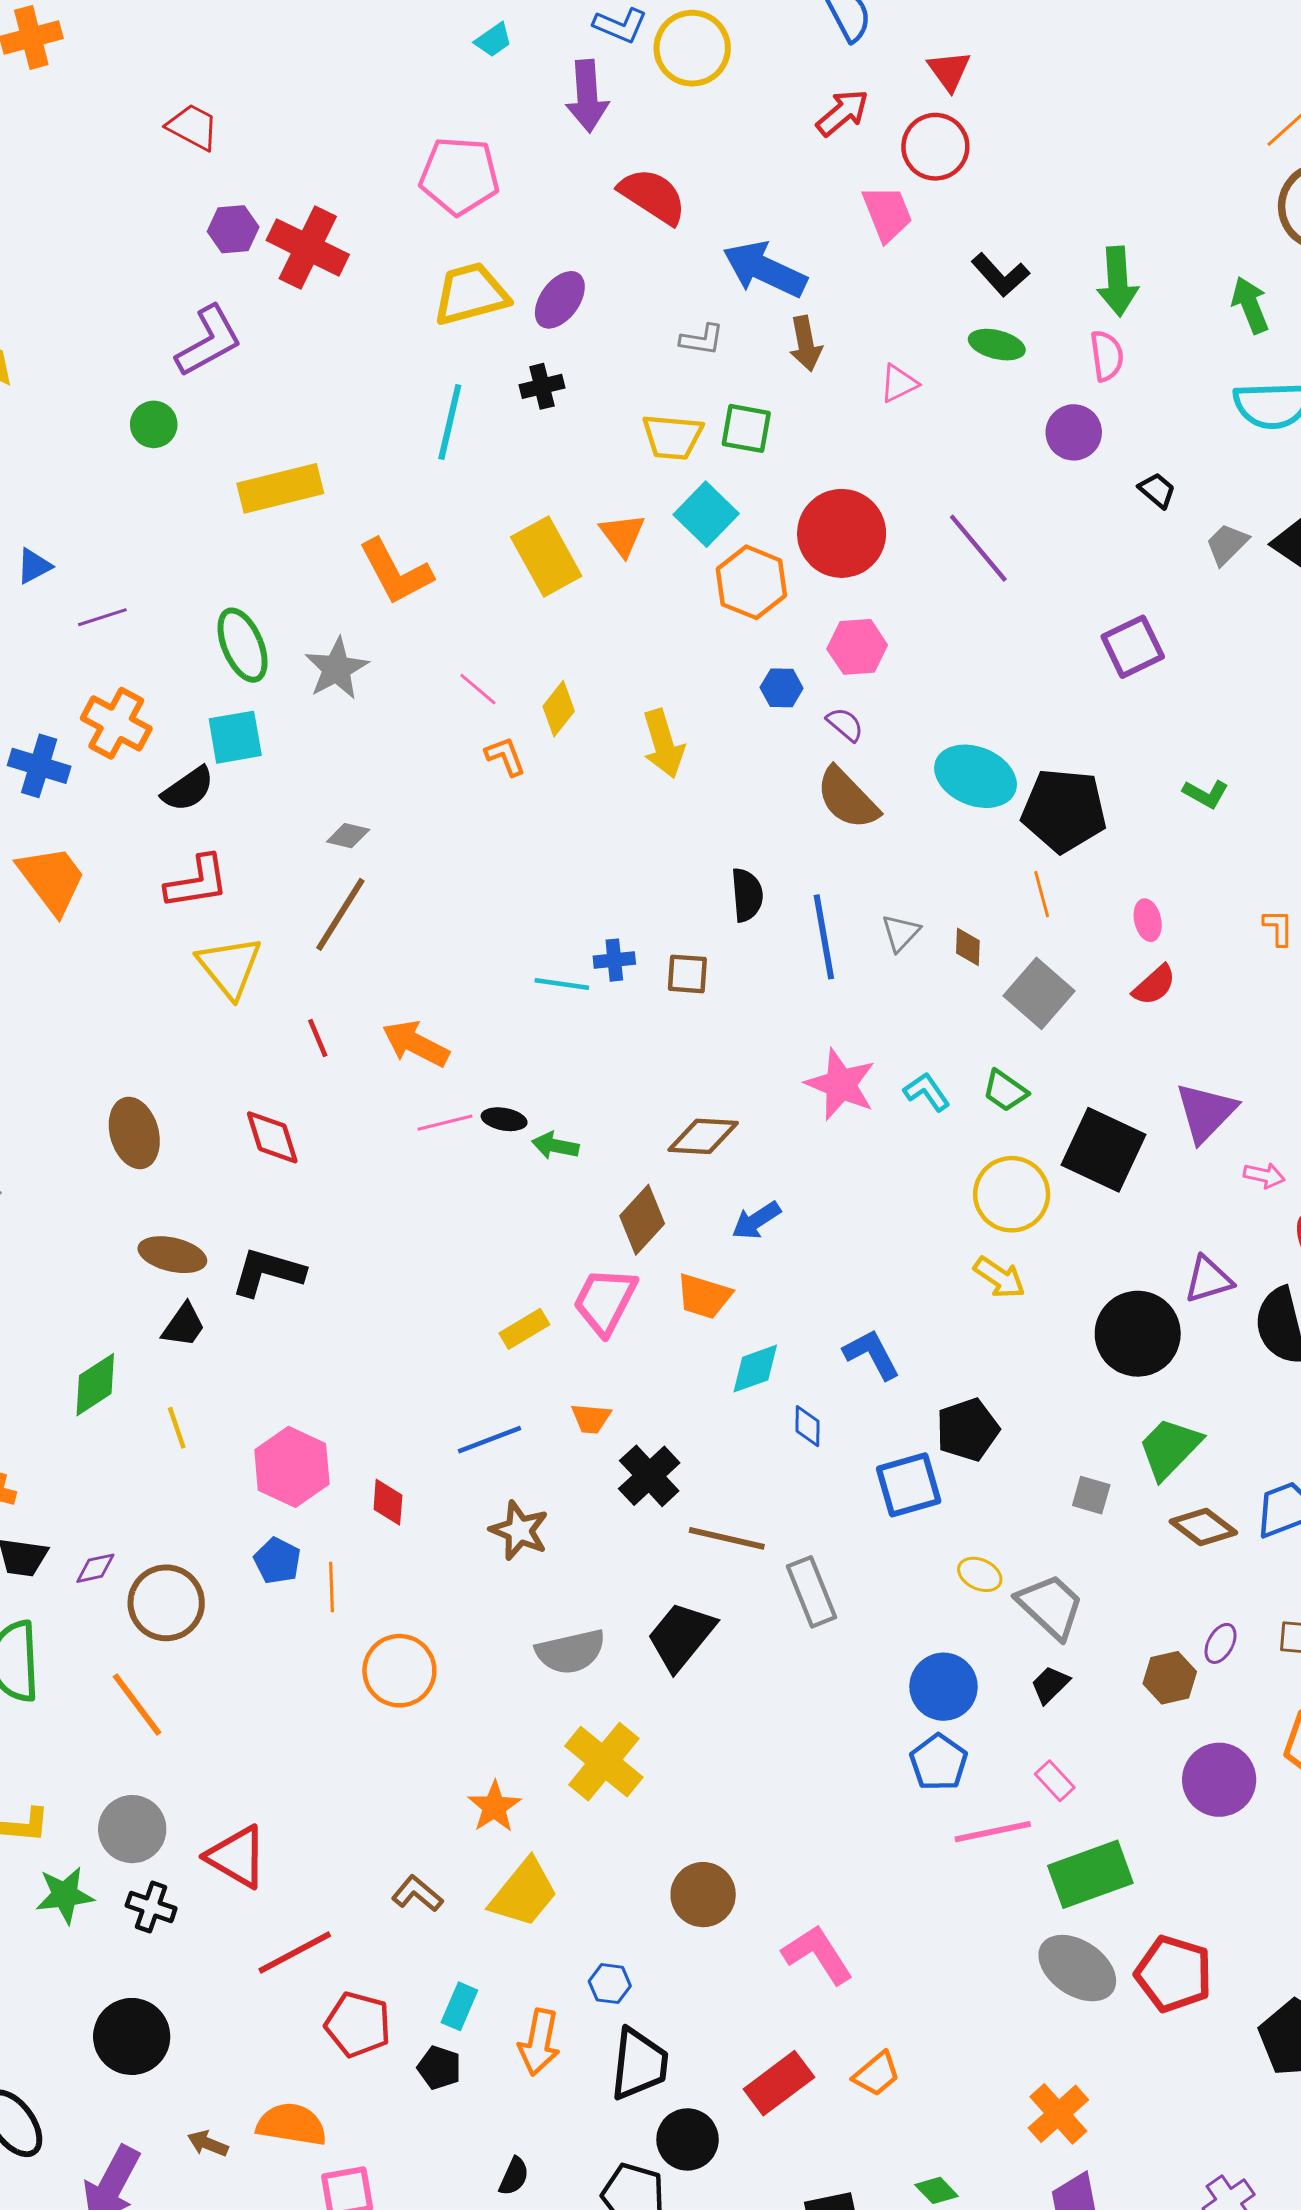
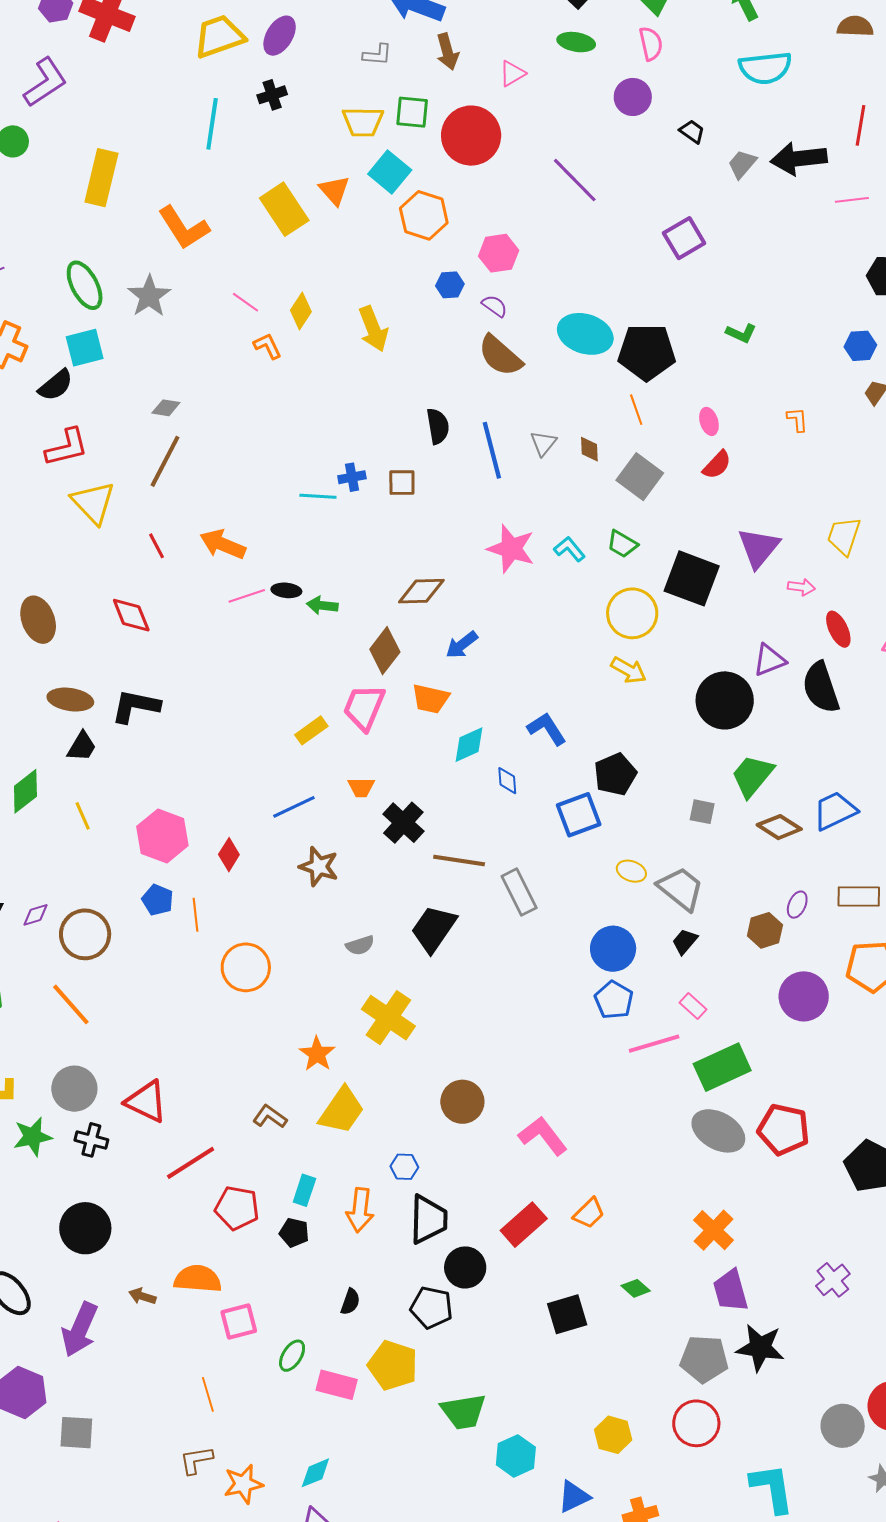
yellow rectangle: (280, 488) -> (101, 178), turned -58
red circle: (842, 533) -> (471, 136), moved
red diamond: (388, 1502) -> (229, 855), turned 32
gray semicircle: (571, 1652) -> (360, 945), size x0.6

